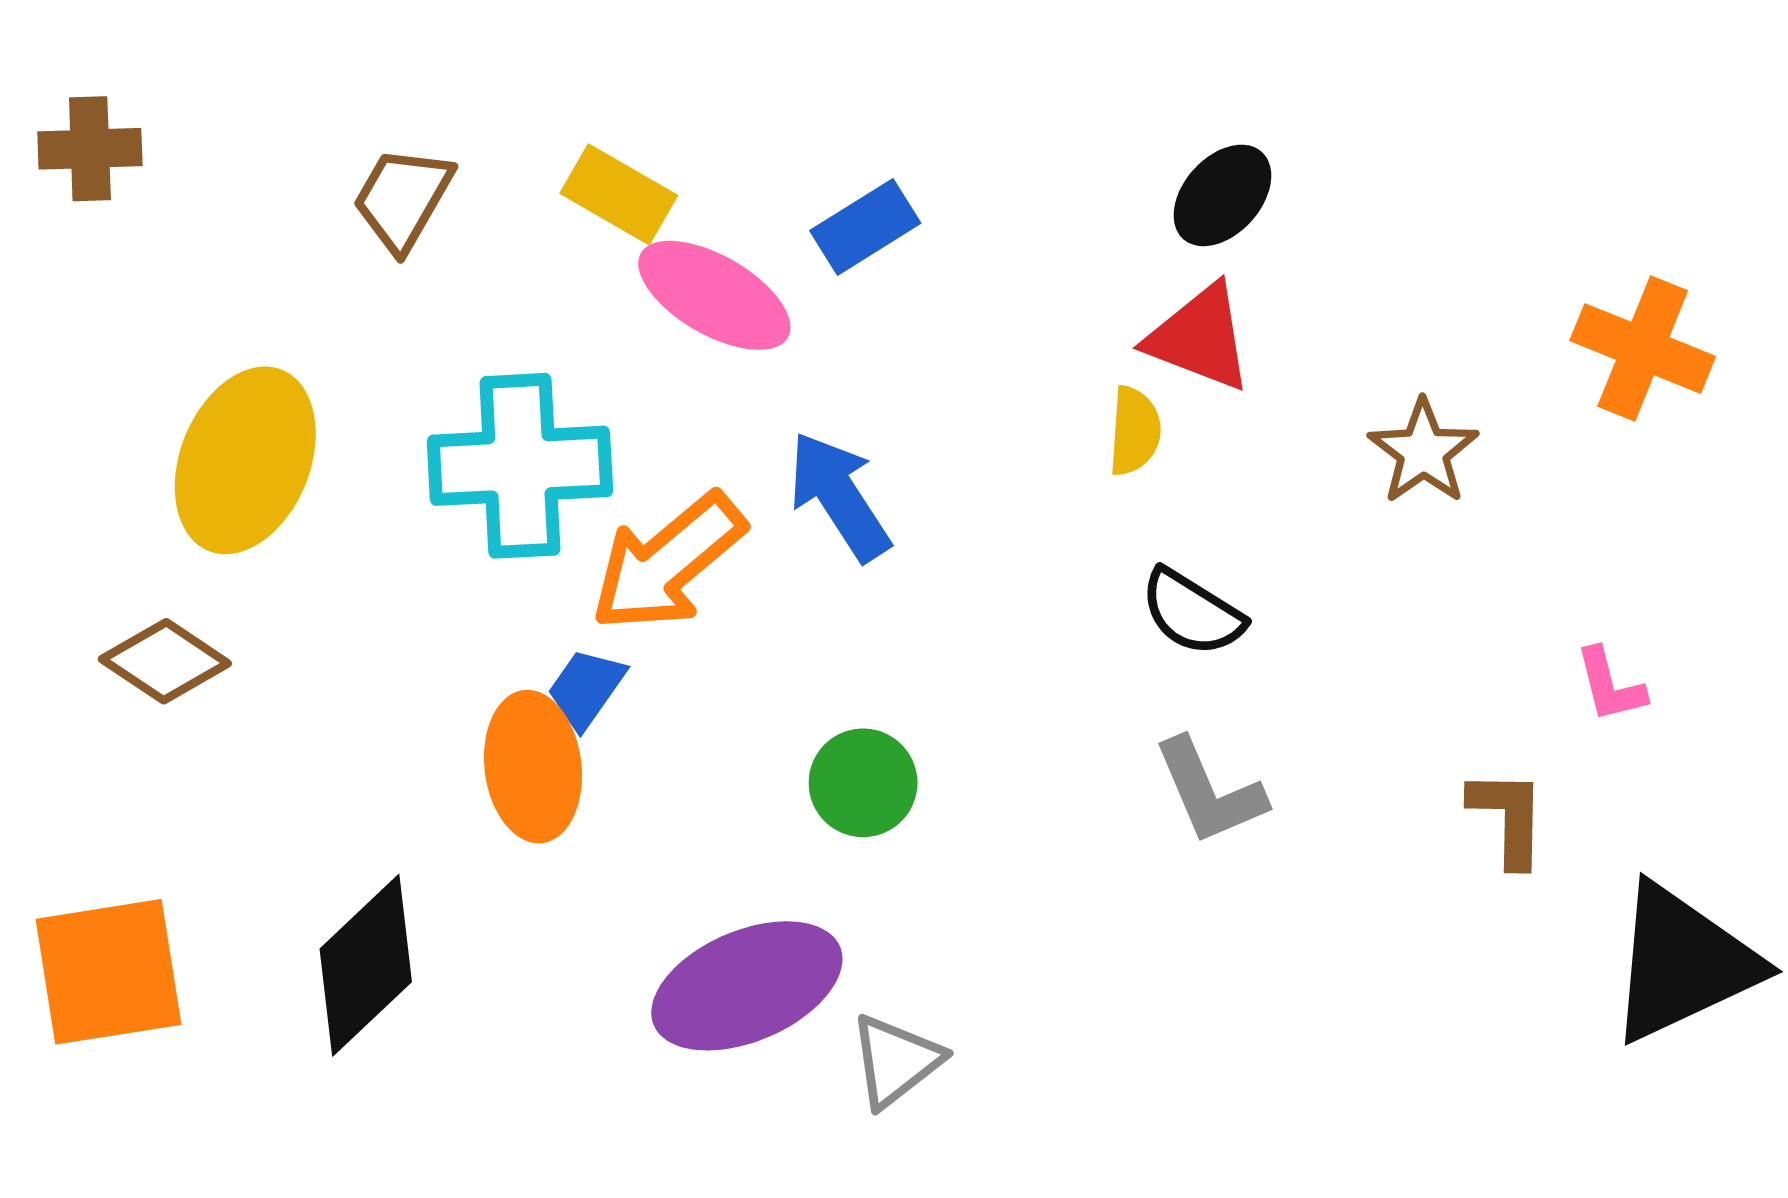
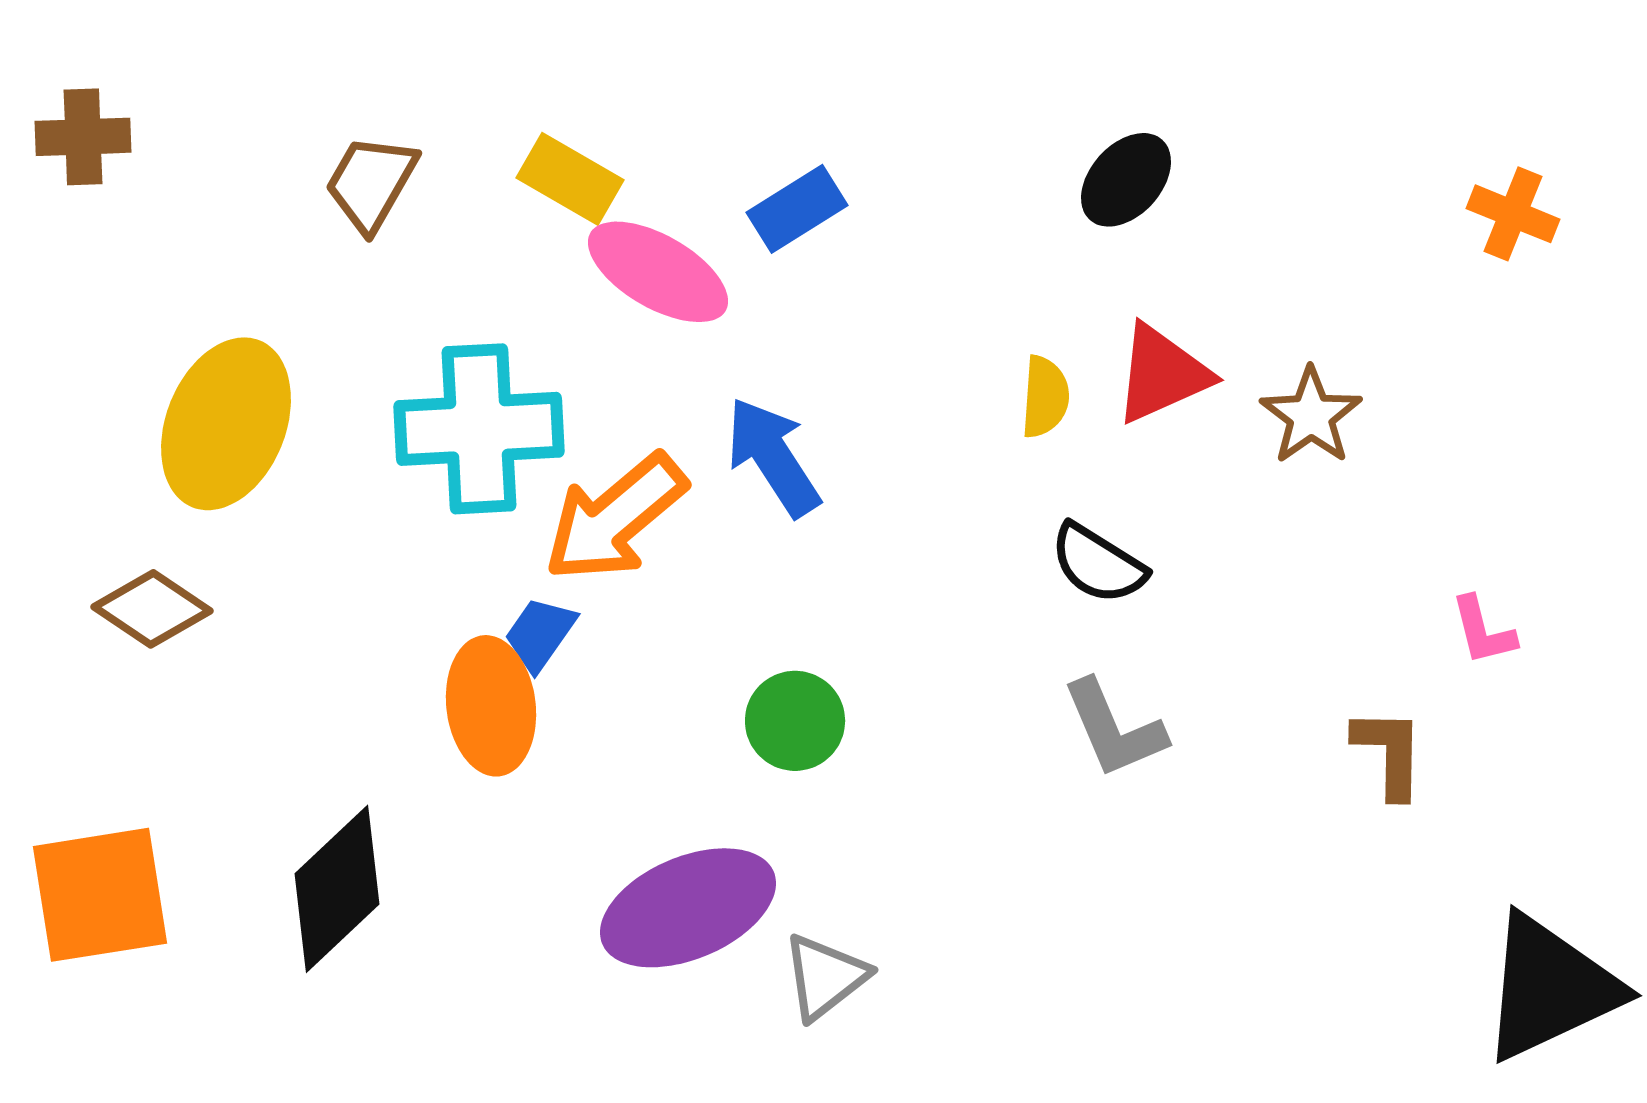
red triangle: (1200, 338) -> (1162, 374), moved, turned -45
orange cross: (1643, 349) -> (1513, 214), moved, size x0.7
black triangle: (1683, 963) -> (1550, 988), moved

